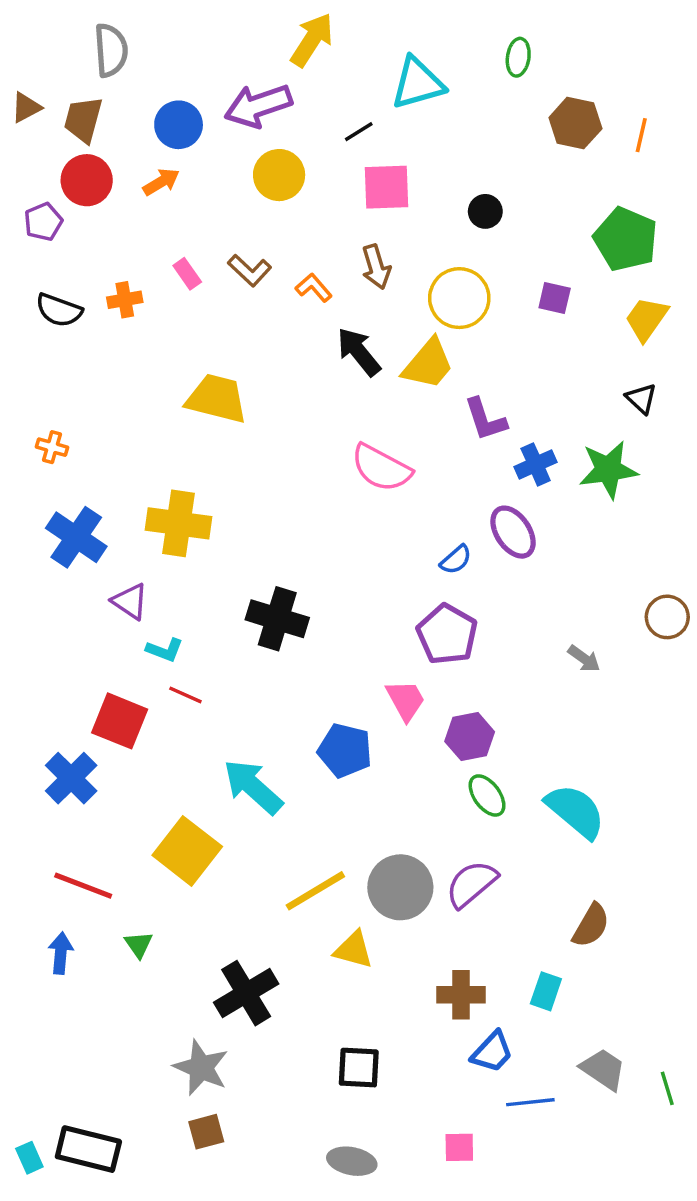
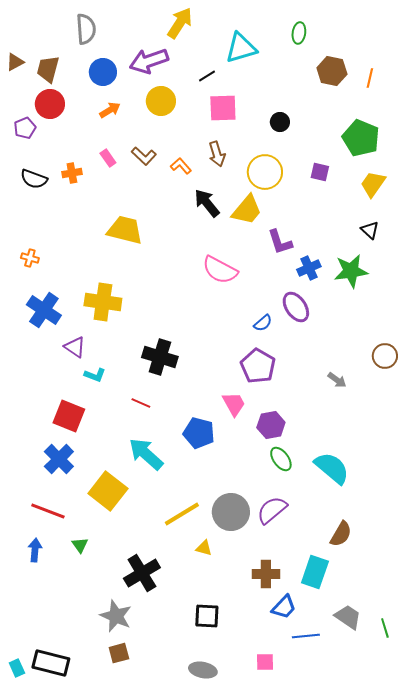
gray semicircle: (111, 50) -> (86, 29), moved
orange arrow: (161, 182) -> (110, 110), moved
red line: (185, 695) -> (141, 403), moved
blue cross: (71, 778) -> (59, 459), moved
yellow triangle: (354, 950) -> (204, 548), size x0.7
cyan rectangle: (546, 991) -> (315, 572), size x1.5

